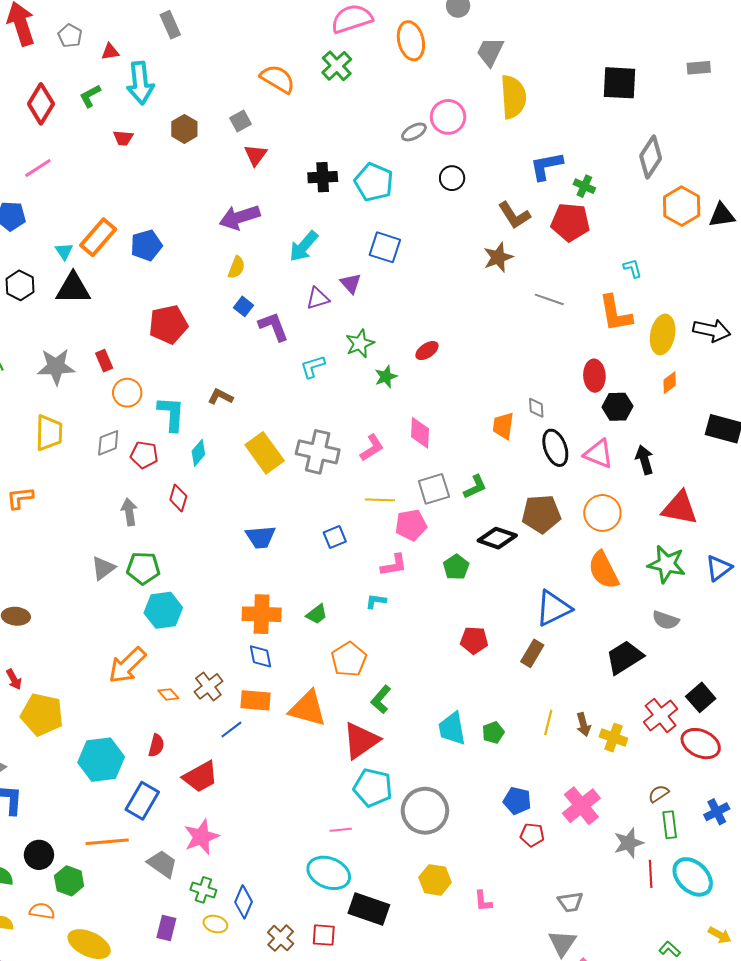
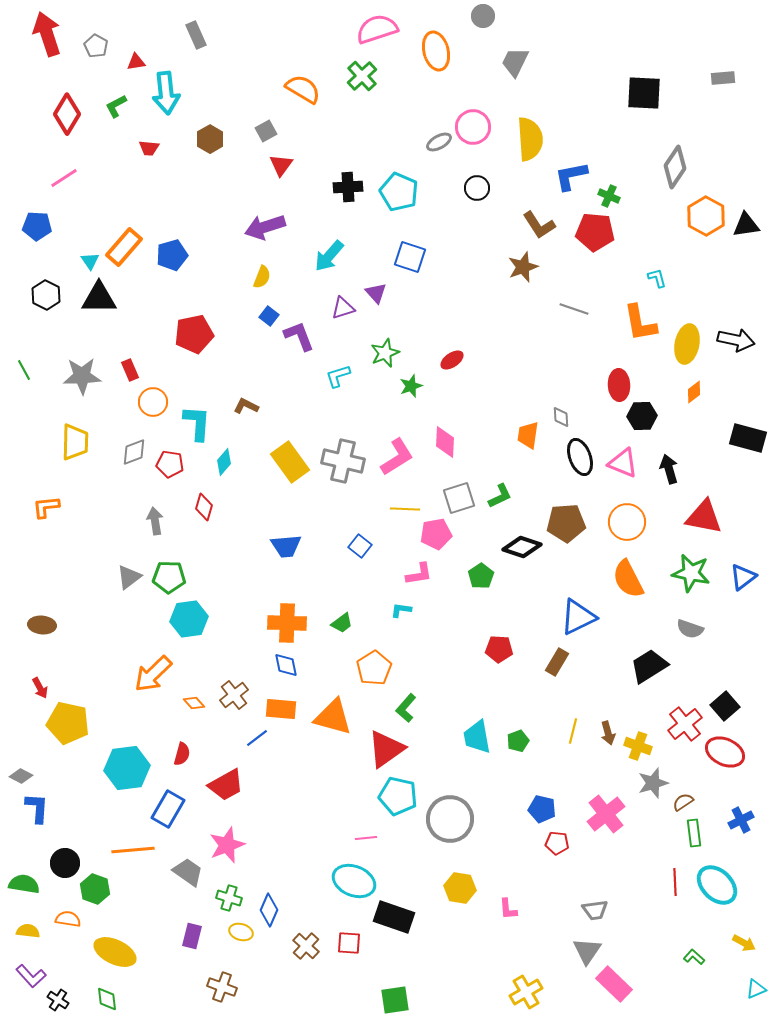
yellow semicircle: (513, 97) -> (530, 139), moved
pink L-shape: (372, 448) -> (397, 457), size x1.4
blue square: (335, 537) -> (360, 546), turned -30
gray star: (628, 843) -> (653, 783), moved

